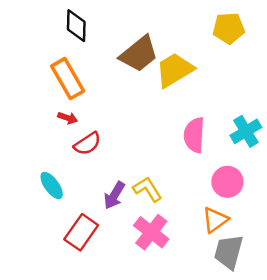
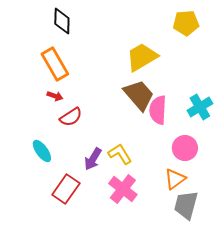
brown trapezoid: (139, 54) -> (139, 95), moved, turned -92

